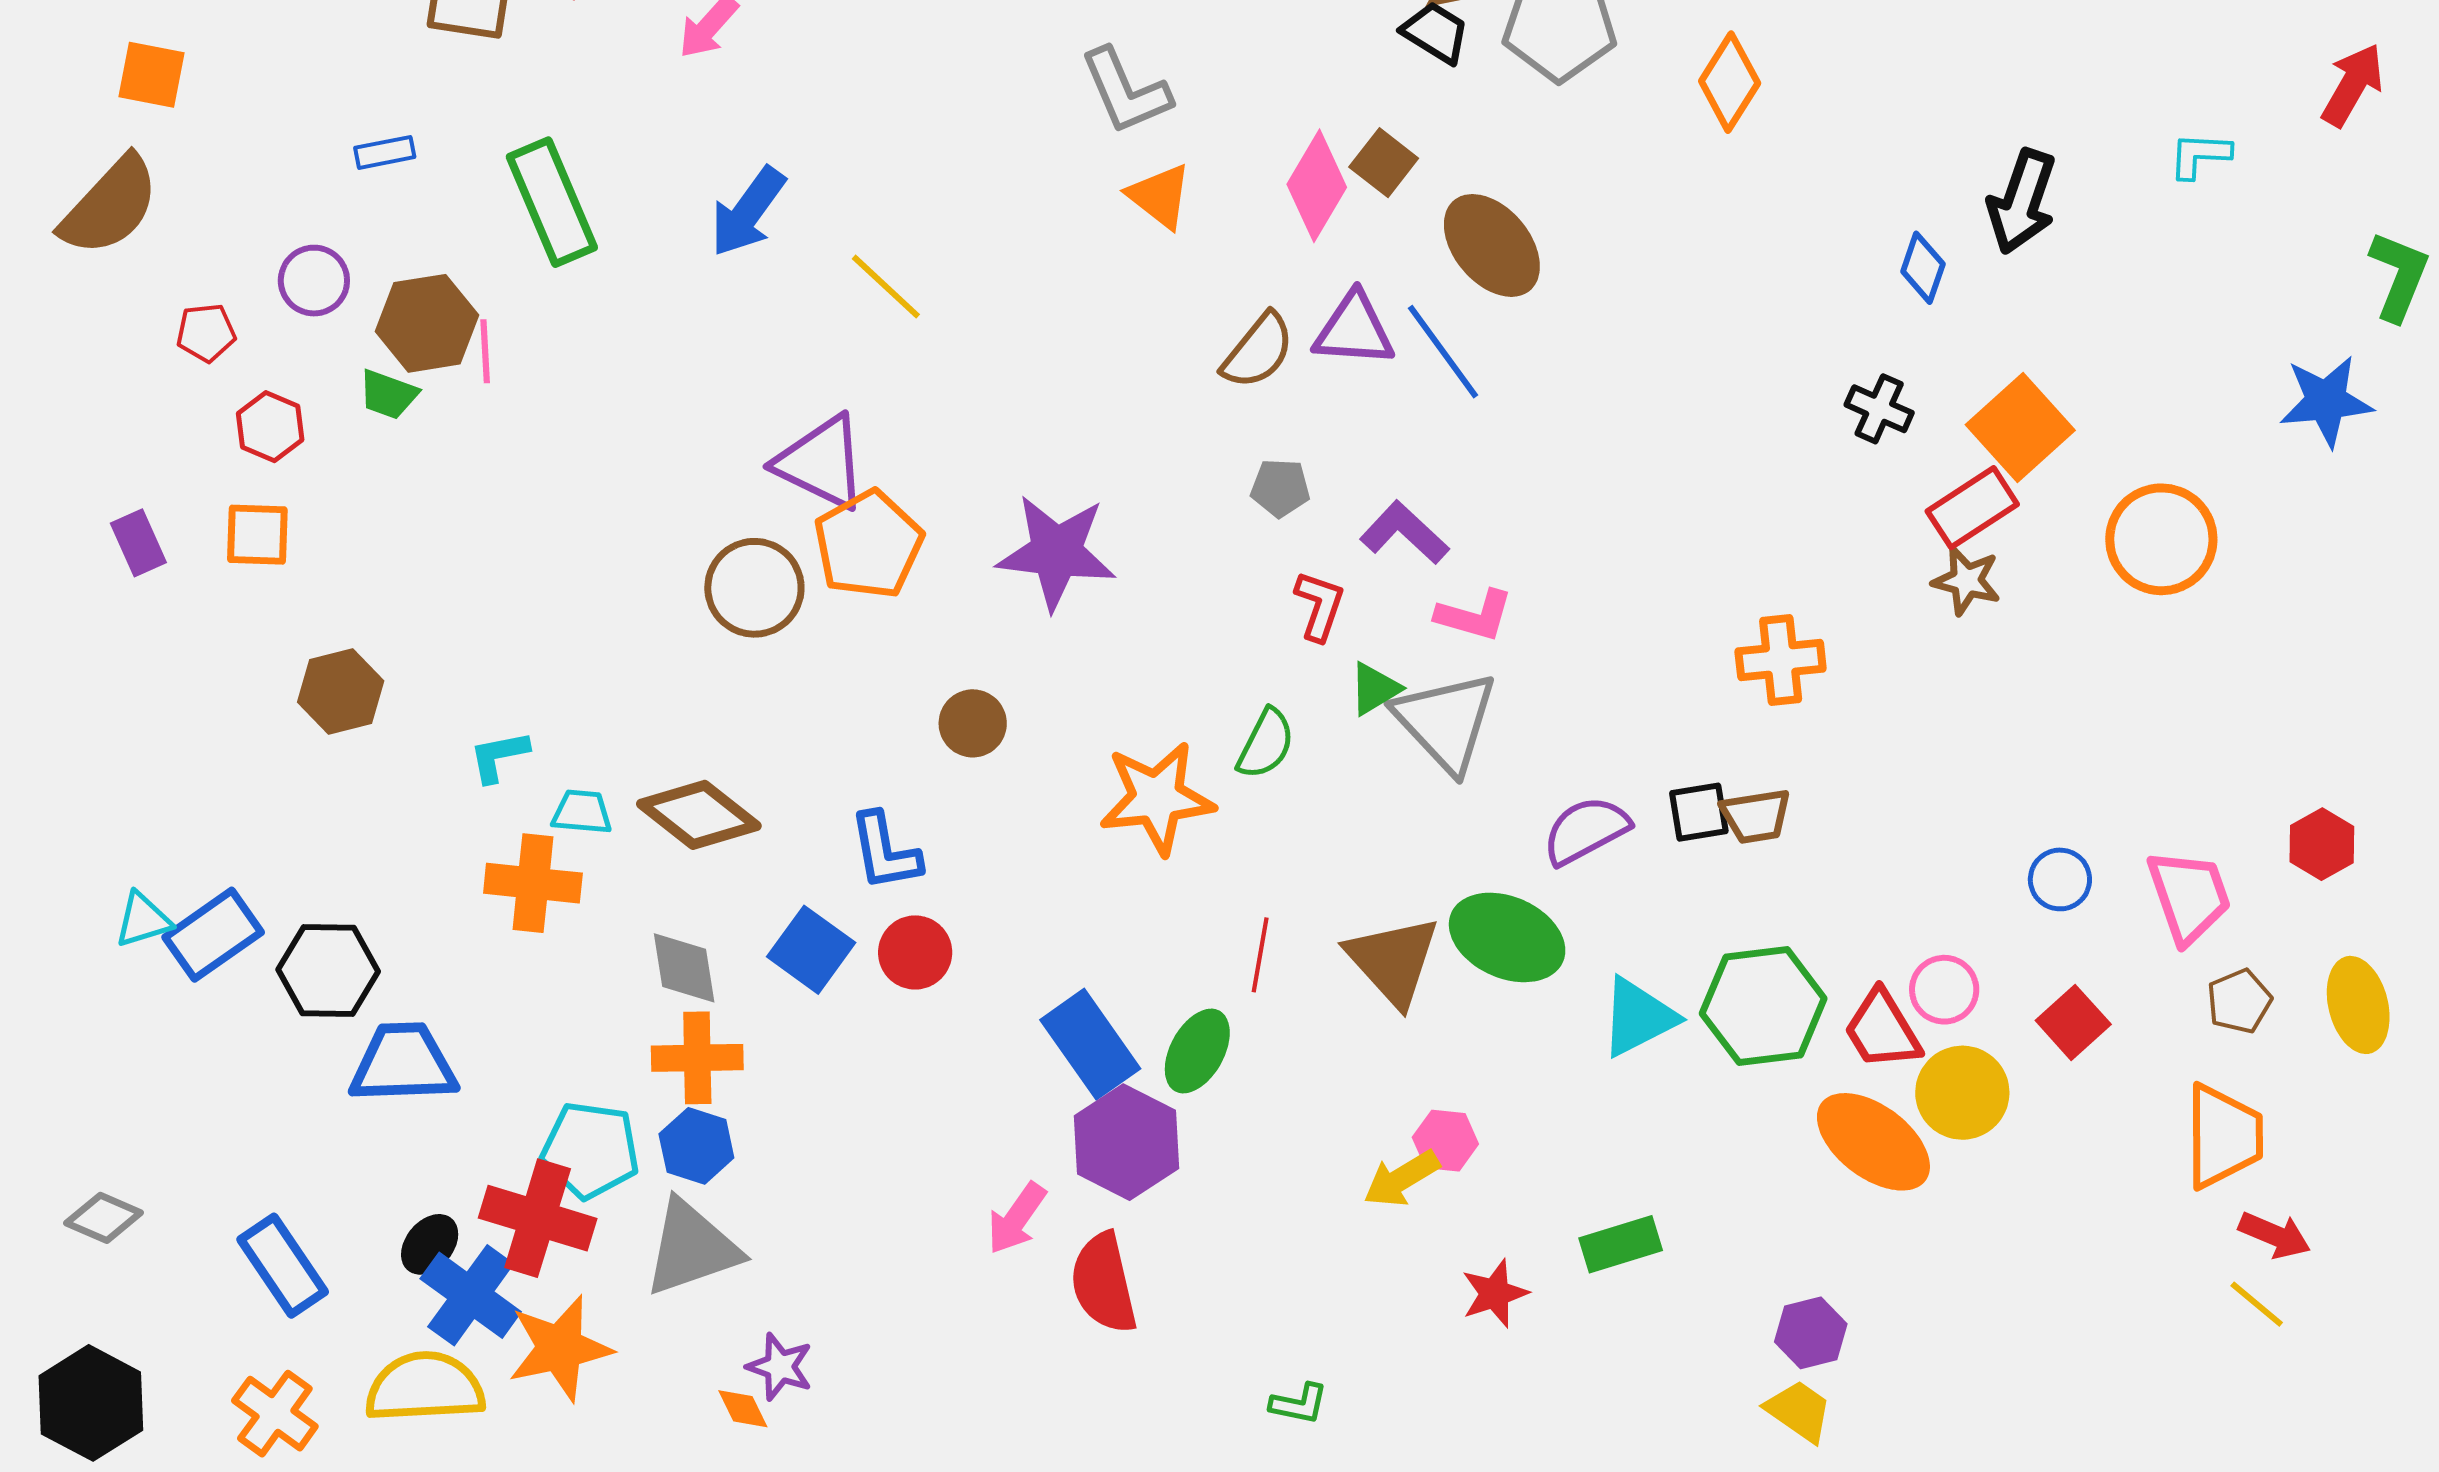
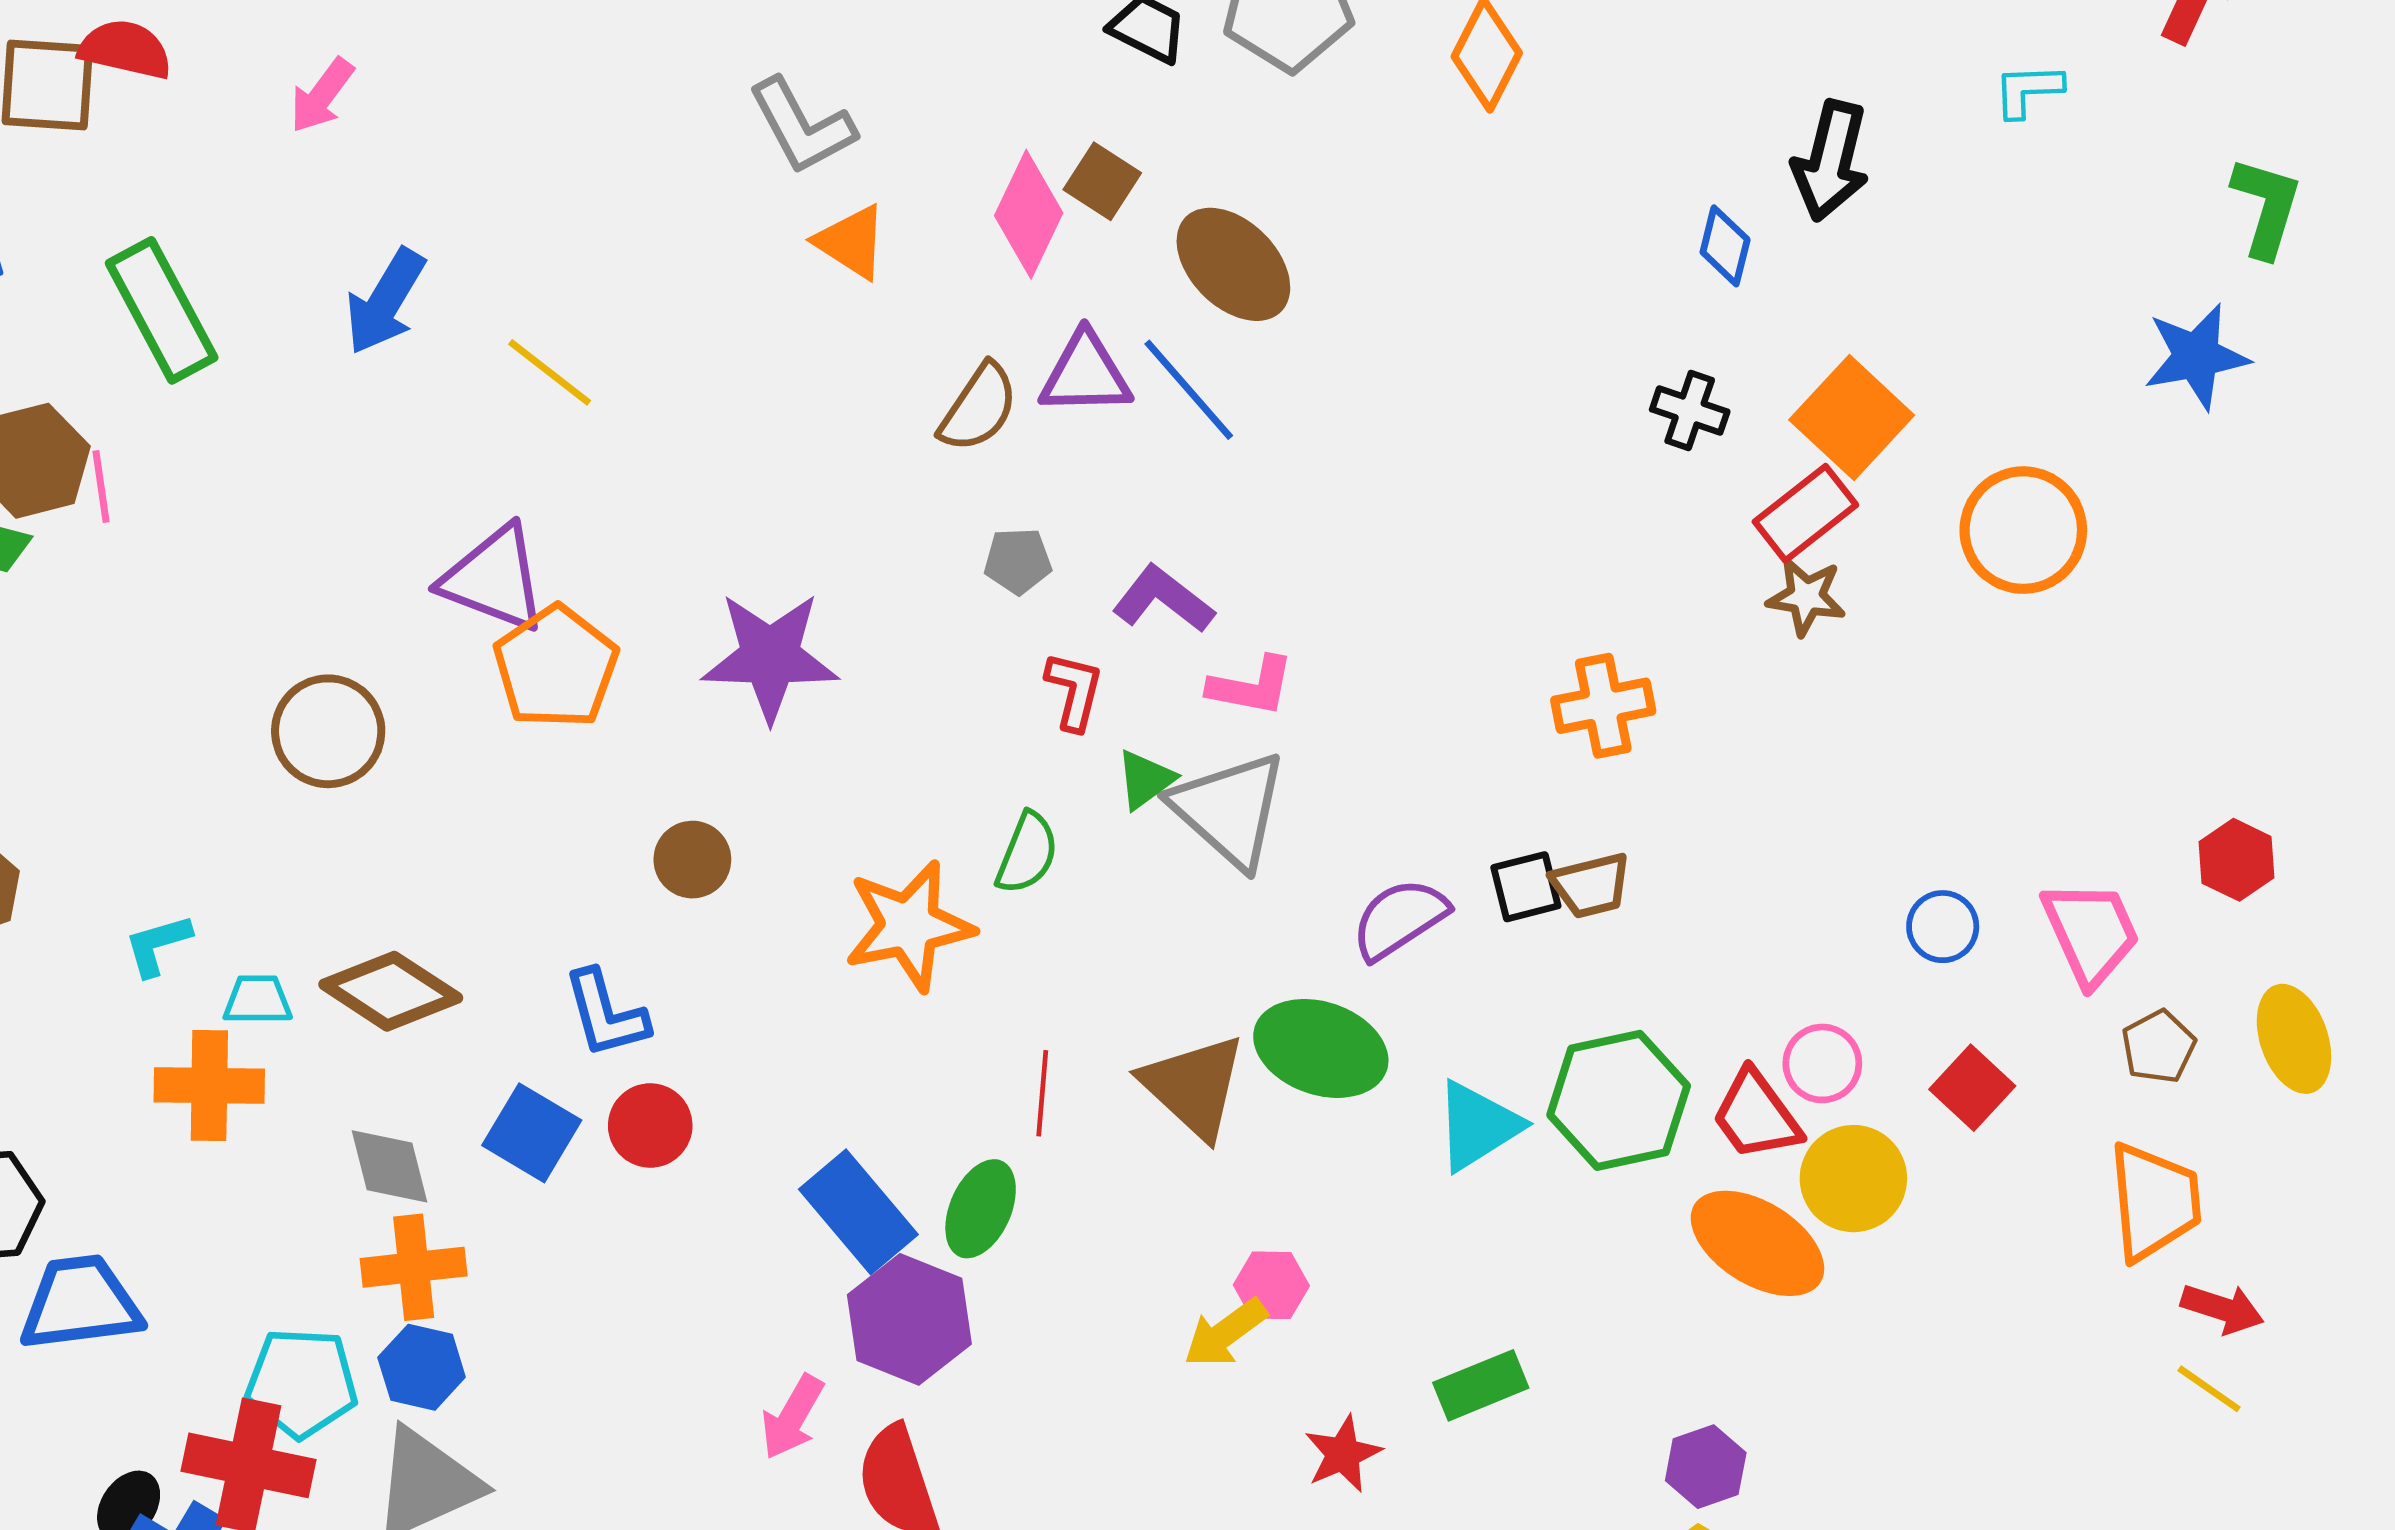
brown circle: (754, 588) -> (328, 731), moved

